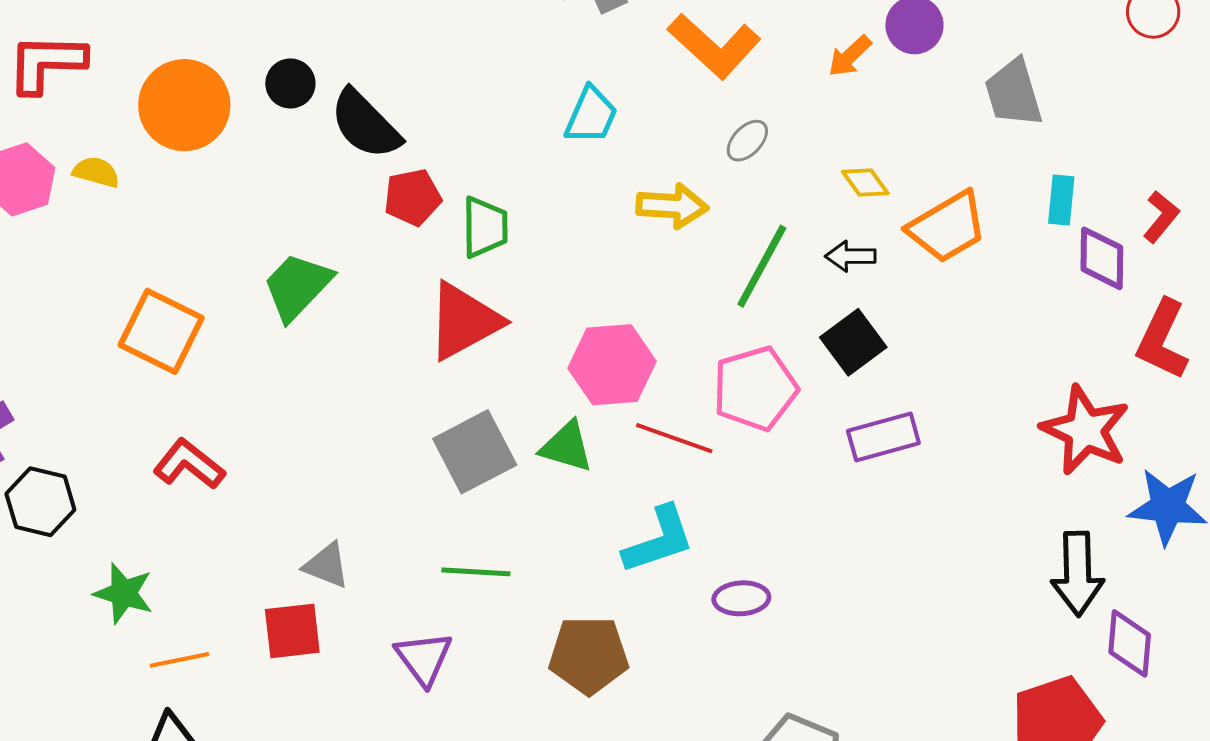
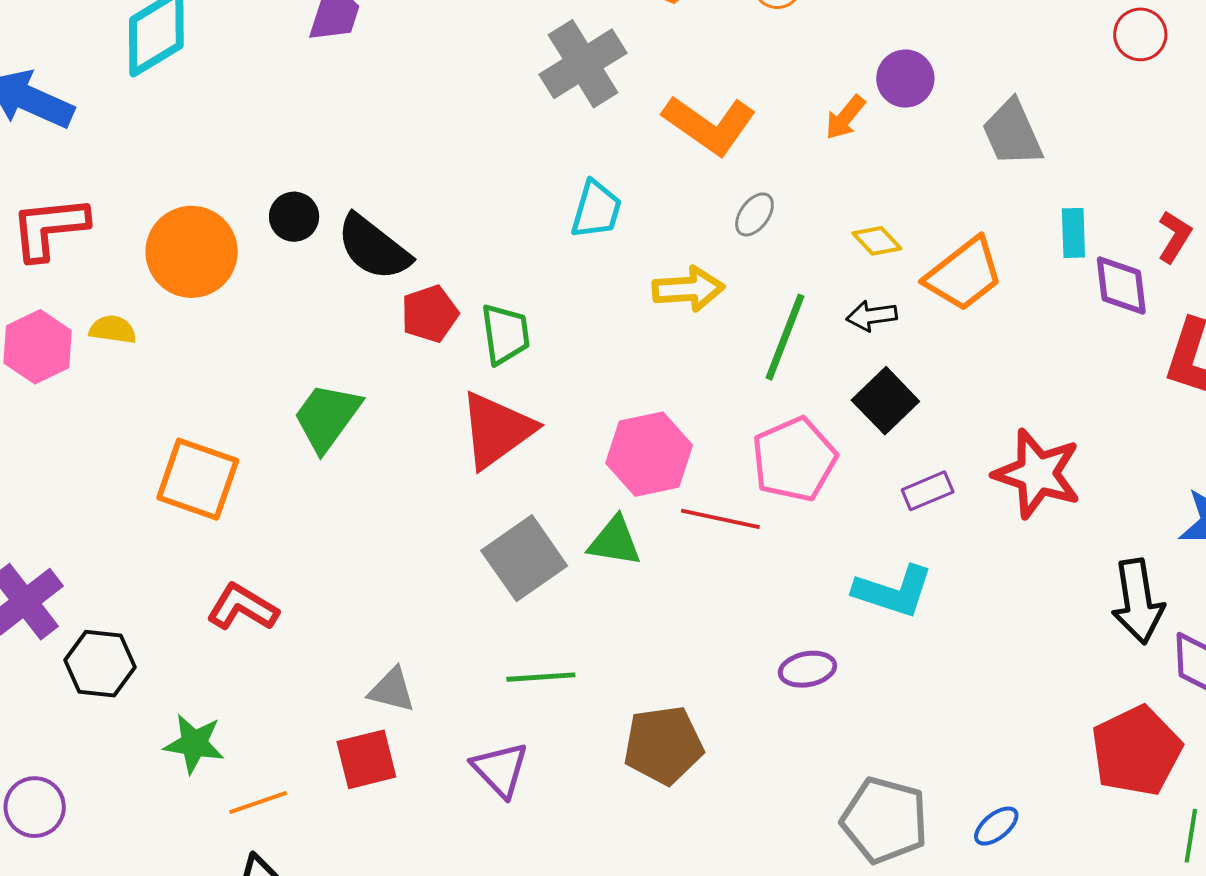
red star: (1085, 430) -> (1037, 474), moved
purple rectangle: (883, 437) -> (928, 491), size x0.7
cyan L-shape: (659, 540) -> (893, 591), moved, turned 44

